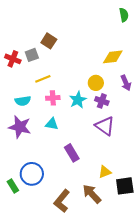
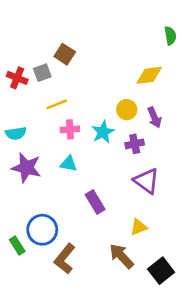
green semicircle: (124, 15) -> (170, 36), moved
purple arrow: (126, 83) -> (154, 118), moved
cyan semicircle: (23, 101) -> (16, 133), moved
purple cross: (102, 101) -> (135, 144), moved, turned -32
purple triangle: (105, 126) -> (147, 181), moved
black square: (125, 186) -> (161, 271), moved, turned -30
brown L-shape: (62, 201) -> (65, 259), moved

